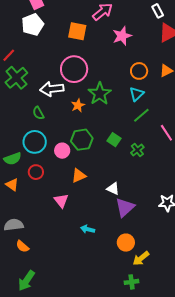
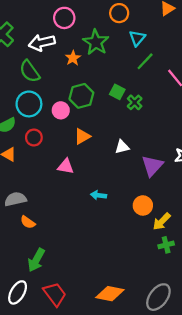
pink circle: (74, 69) -> (64, 18), size x0.7
orange circle: (139, 71) -> (119, 13), moved
green semicircle: (38, 113) -> (30, 71), size x1.5
green cross: (137, 150) -> (135, 102), moved
white triangle: (113, 189) -> (122, 147), turned -32
pink triangle: (61, 201) -> (66, 166), turned -35
purple triangle: (125, 207) -> (152, 166), moved
green cross: (132, 282) -> (166, 245), moved

